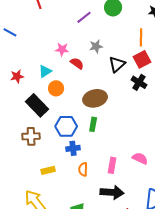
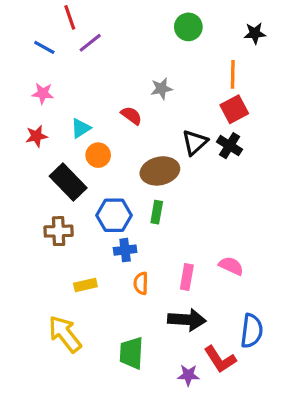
purple line: (84, 17) -> (90, 43), moved
blue line: (10, 32) -> (44, 47), moved
pink star: (62, 49) -> (43, 93), moved
black triangle: (117, 64) -> (195, 142), moved

